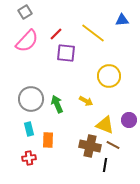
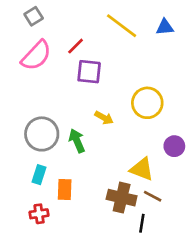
yellow line: (93, 33) -> (122, 26), moved
yellow arrow: (86, 101) -> (104, 118), moved
purple circle: (129, 120) -> (174, 146), moved
cyan rectangle: (29, 129) -> (39, 175), turned 32

